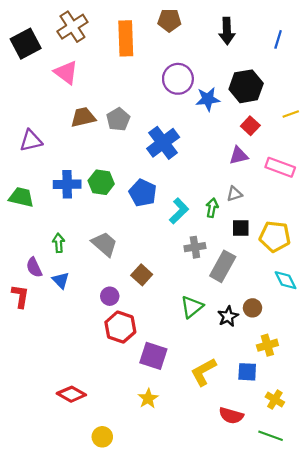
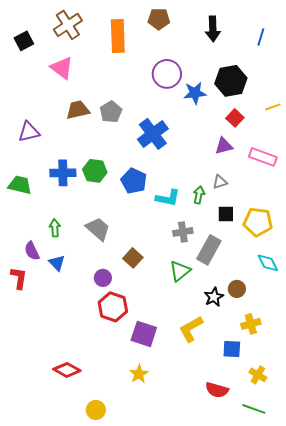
black square: (26, 44) -> (24, 41), size x0.7
cyan L-shape: (179, 211) -> (168, 198), turned 55
green triangle: (192, 307) -> (180, 271), moved
yellow L-shape: (203, 372) -> (191, 329), moved

